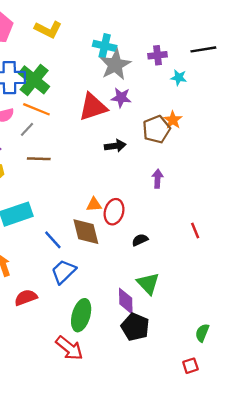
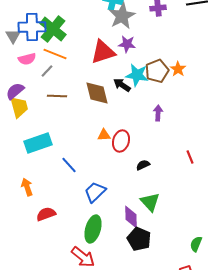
cyan star: (179, 78) -> (137, 75), moved, size x1.6
orange star: (173, 120) -> (178, 69), moved
black arrow: (115, 146) -> (122, 85), turned -138
brown diamond: (86, 232) -> (97, 93), moved
blue trapezoid: (63, 272) -> (95, 192), moved

